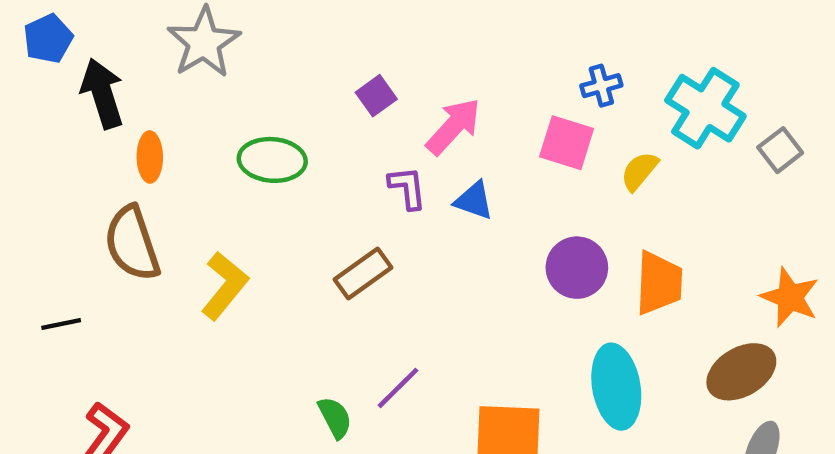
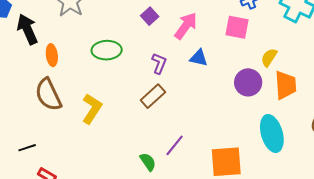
yellow semicircle: (639, 171) -> (269, 57), moved
purple L-shape: (407, 188) -> (159, 63), moved, turned 35
black line: (61, 324) -> (27, 148), moved

